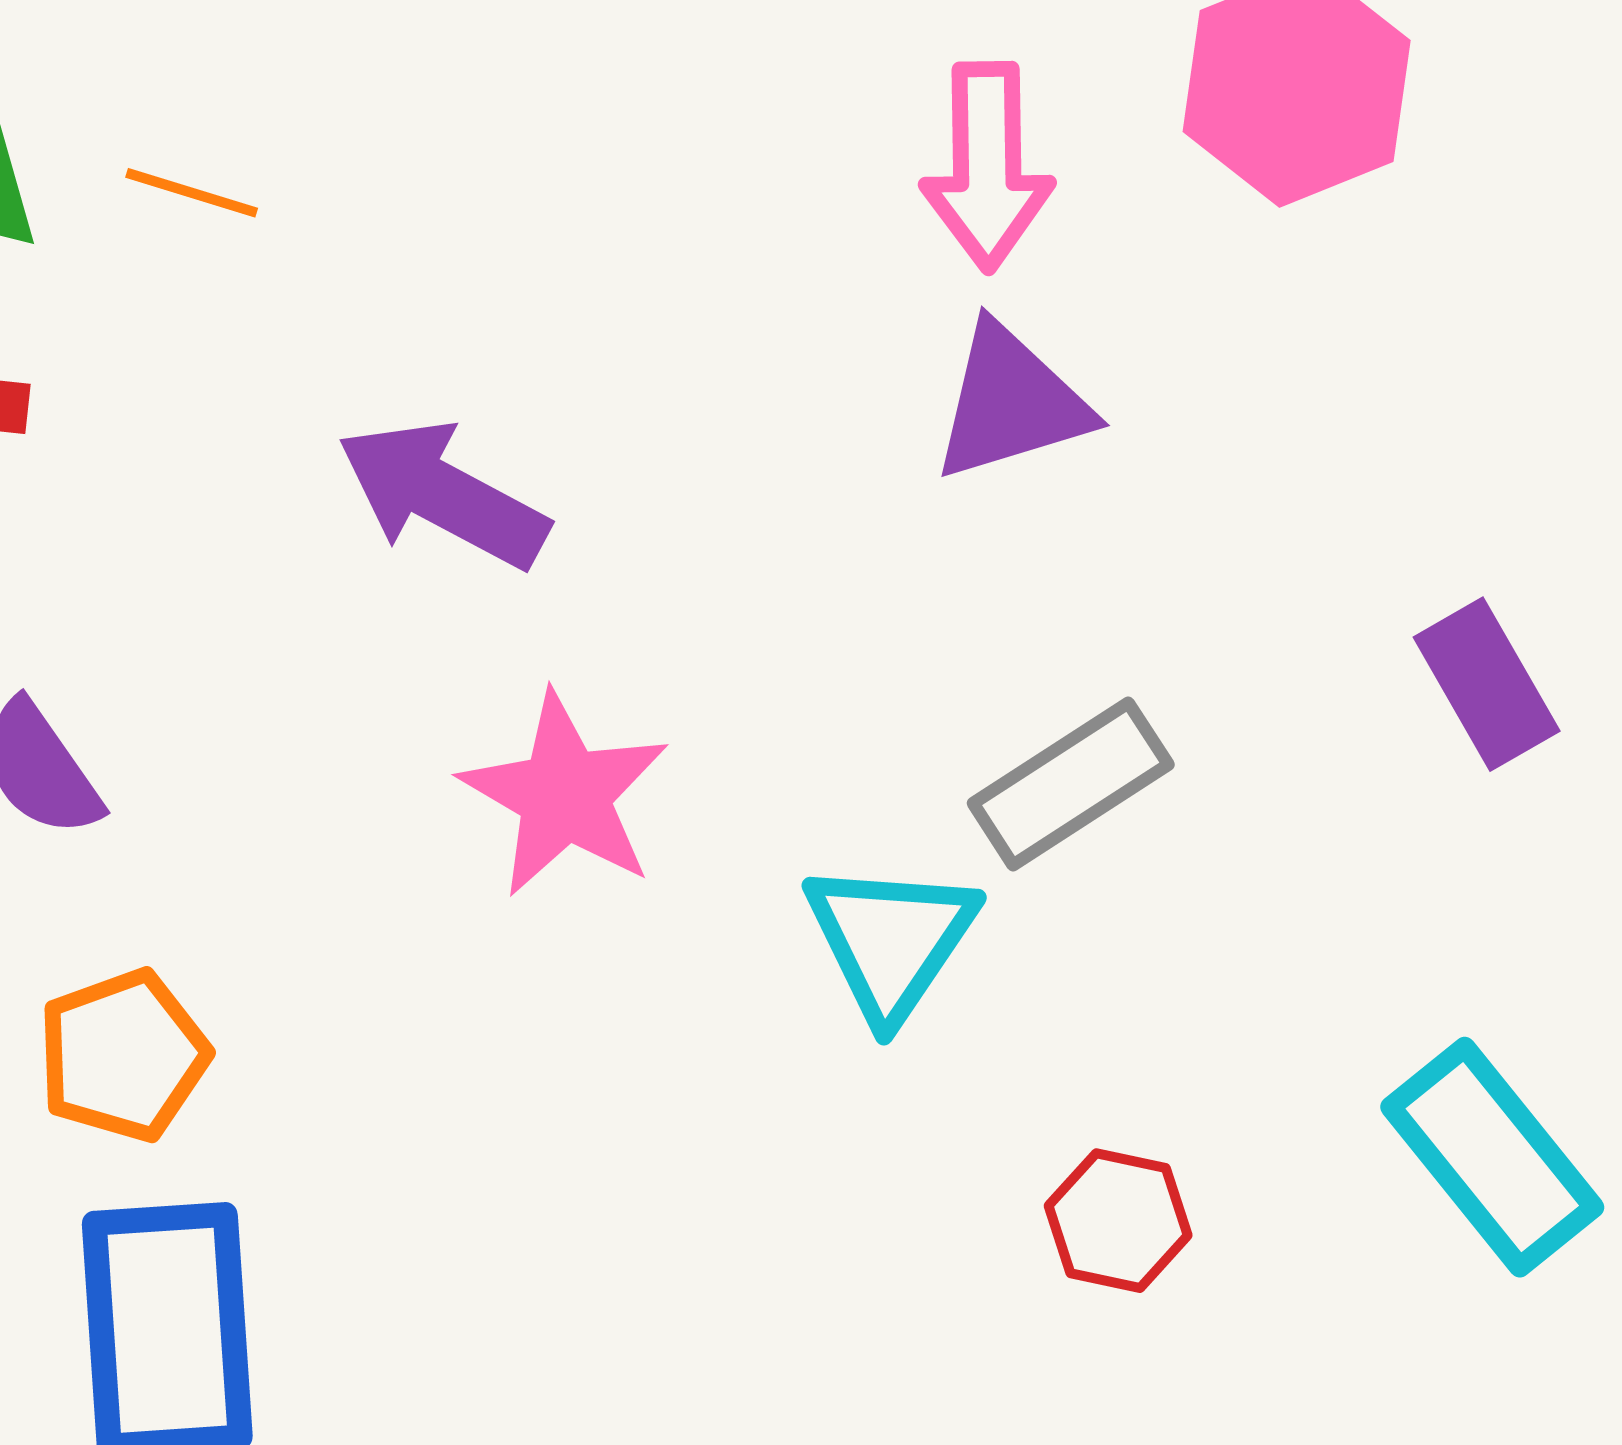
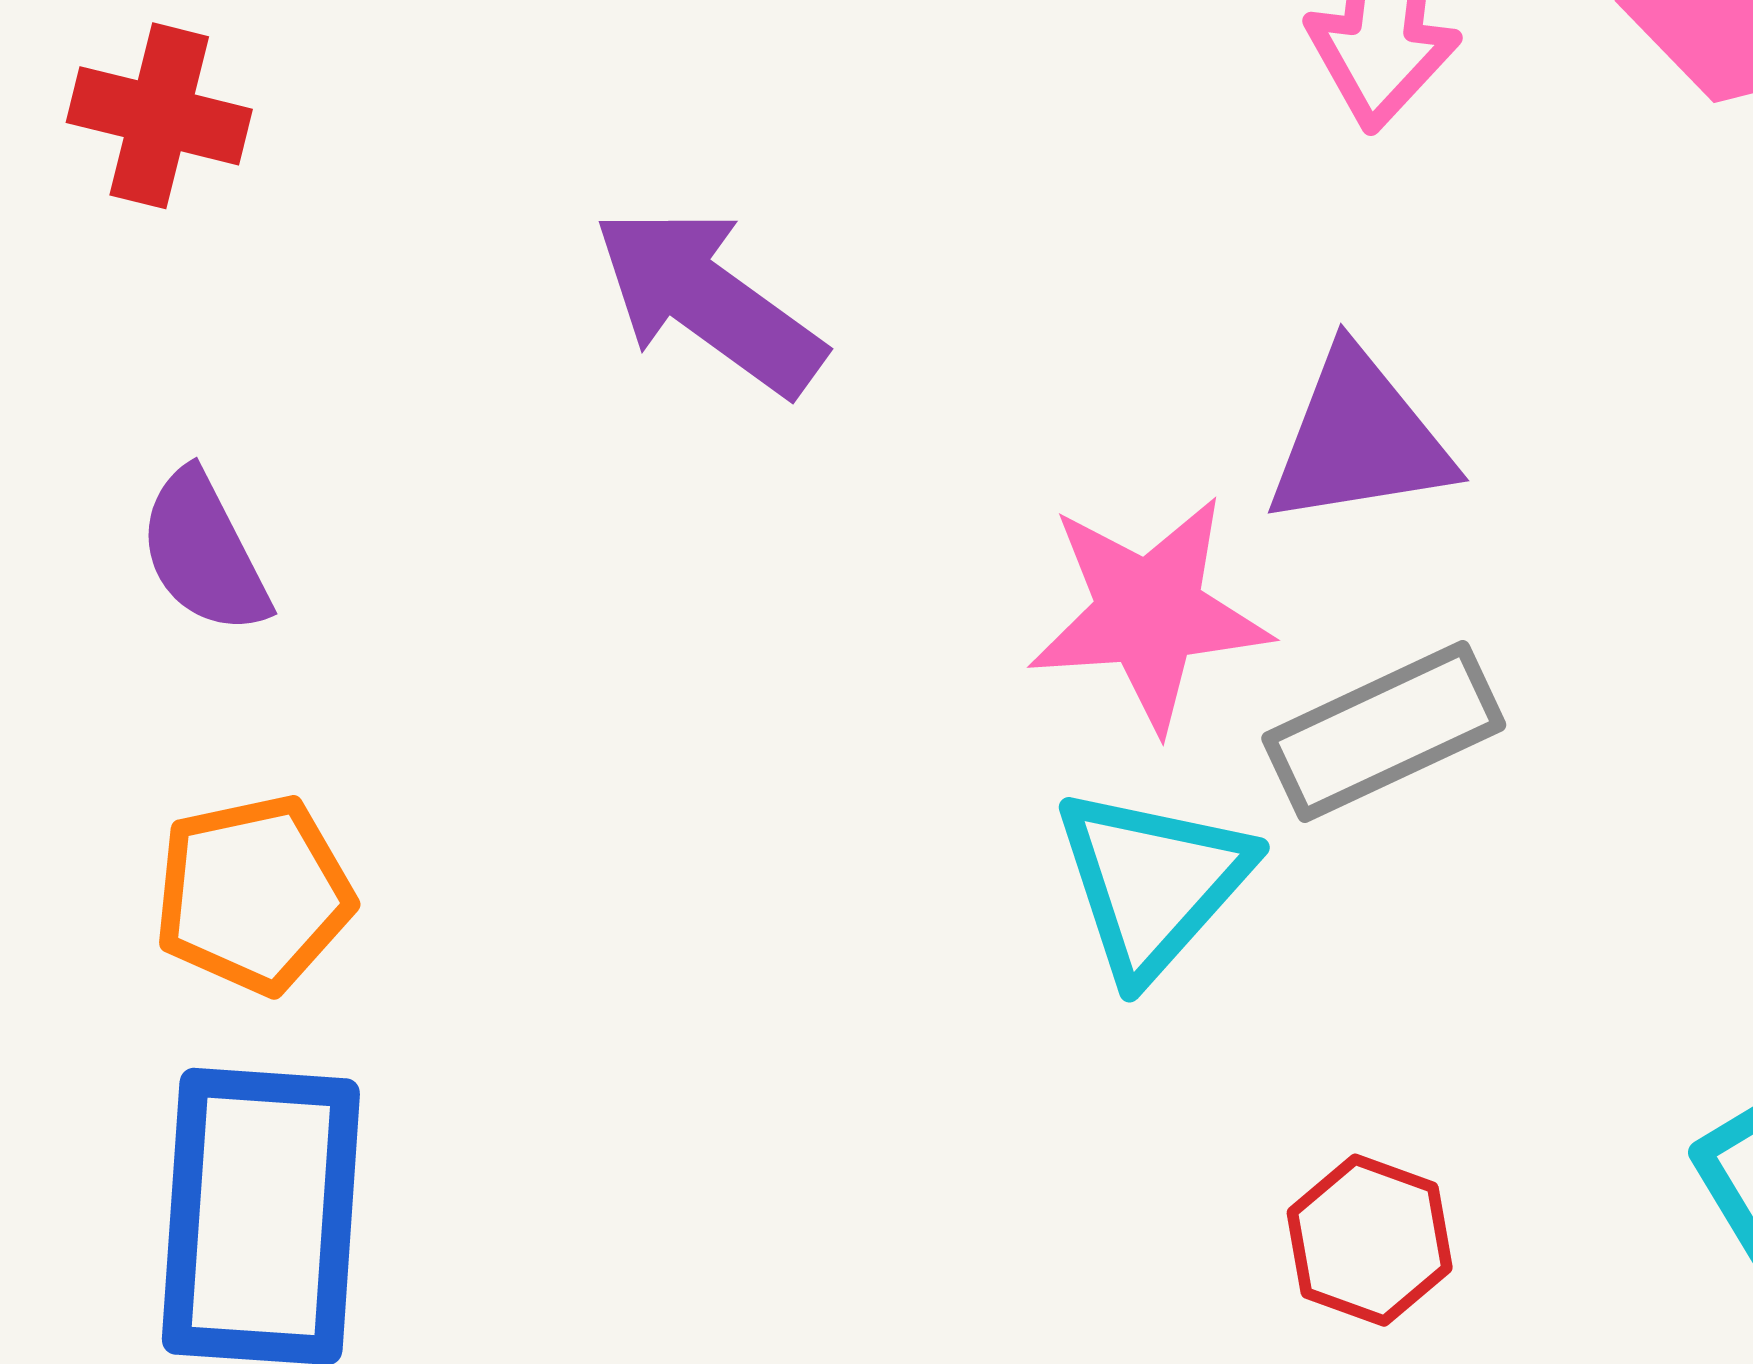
purple triangle: (1011, 403) -> (1359, 439), moved
pink star: (565, 795) -> (1149, 613), moved, turned 30

